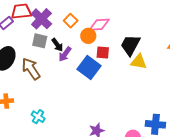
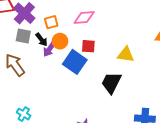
orange square: (71, 21) -> (51, 22), moved, turned 32
orange circle: (88, 36) -> (60, 41), moved
black trapezoid: (130, 45) -> (111, 83), moved

